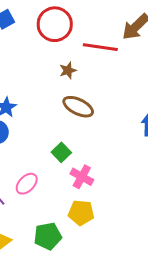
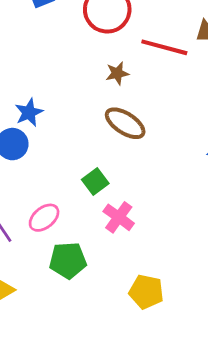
yellow pentagon: (81, 213) -> (146, 292), moved
green pentagon: (48, 236) -> (68, 260), moved

